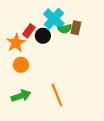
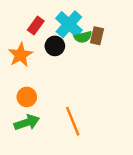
red rectangle: (29, 31) -> (36, 26), moved
orange circle: (21, 65) -> (27, 97), moved

